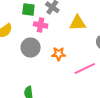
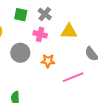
pink cross: (41, 25) -> (40, 34), moved

